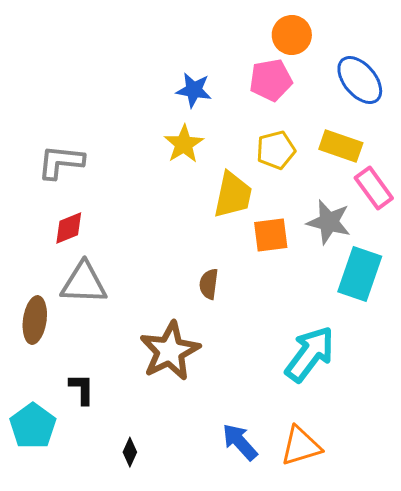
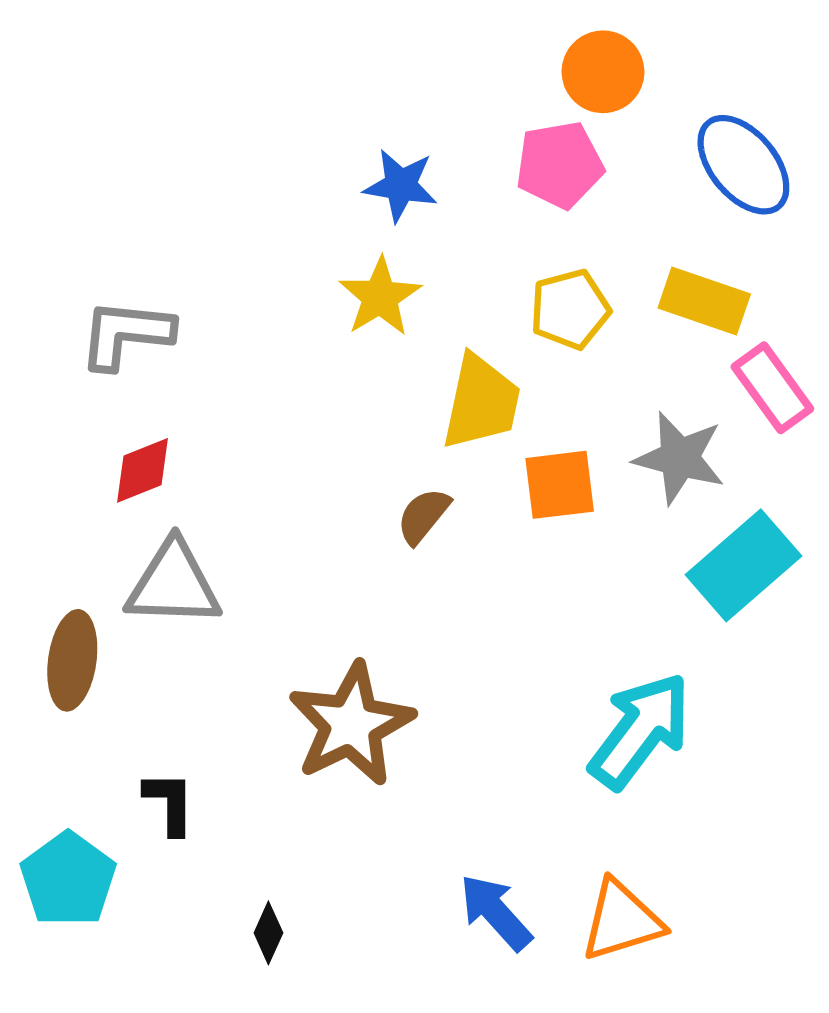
cyan rectangle: (360, 274) -> (743, 565), turned 30
brown semicircle: (209, 284) -> (423, 516), moved, turned 32

